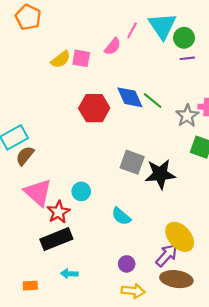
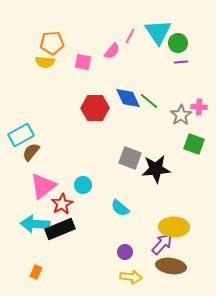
orange pentagon: (28, 17) -> (52, 43), moved, turned -30
yellow semicircle: (61, 59) -> (45, 62), moved, turned 42
pink triangle: (38, 193) -> (43, 186), turned 40
yellow ellipse: (180, 237) -> (174, 227), turned -48
cyan arrow: (69, 274) -> (35, 224), moved, size x1.8
orange rectangle: (30, 286) -> (36, 272), turned -64

